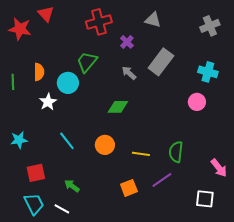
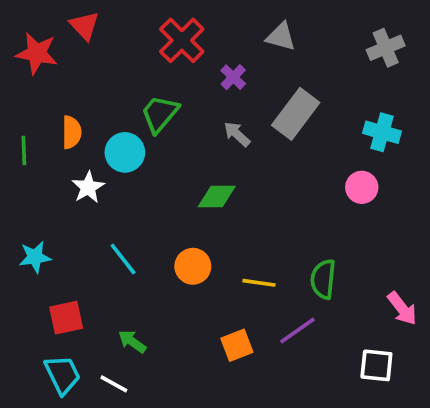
red cross: (99, 22) -> (182, 40), turned -30

